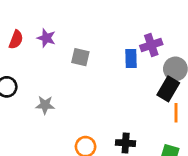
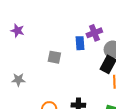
gray square: (80, 57) -> (54, 57), moved

